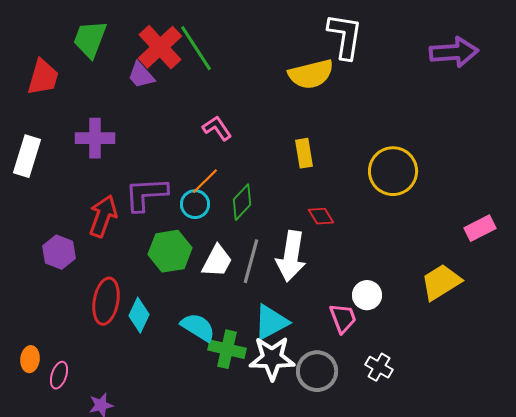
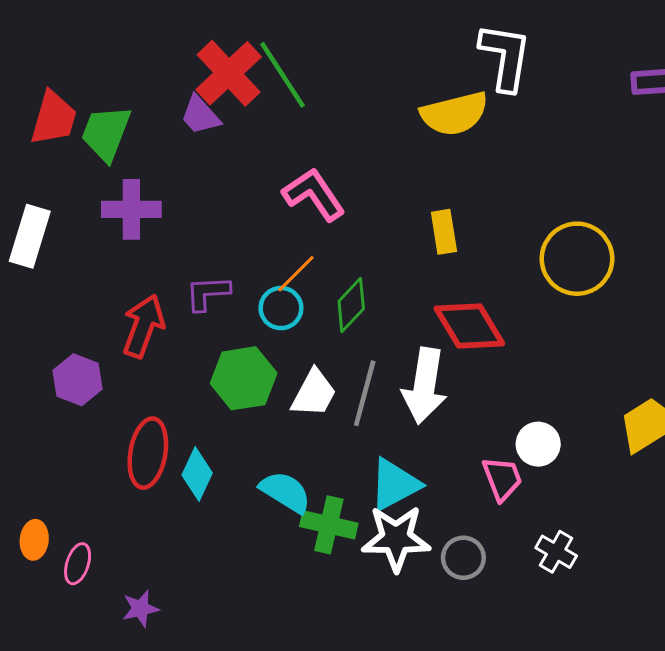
green trapezoid: (90, 39) -> (106, 133), moved
pink L-shape: (217, 128) -> (314, 194), size x1.4
purple L-shape: (146, 194) -> (208, 293), size x0.7
red diamond: (321, 216) -> (469, 326), size x1.8
gray circle: (317, 371) -> (463, 558), size x0.7

